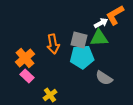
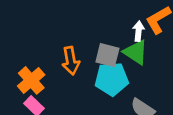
white arrow: (101, 23) -> (138, 31), turned -56
green triangle: (99, 38) -> (136, 52), turned 36

